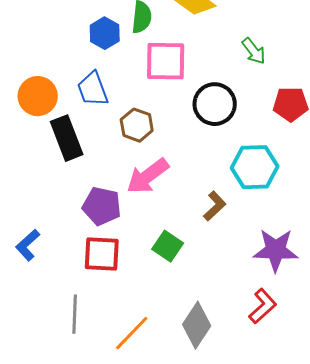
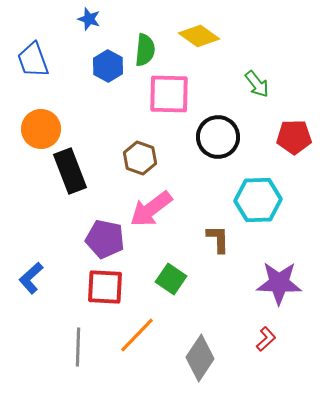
blue trapezoid: (93, 89) -> (33, 60), moved
brown L-shape: (215, 206) -> (218, 239), turned -48
red L-shape: (263, 306) -> (266, 339), size x0.7
orange line: (132, 333) -> (137, 335), moved

